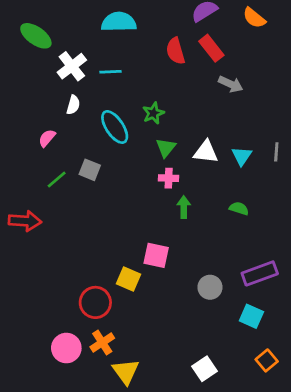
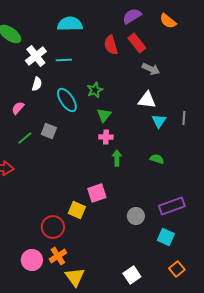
white triangle: (206, 152) -> (147, 100), moved
pink square: (156, 255) -> (97, 193), turned -30

